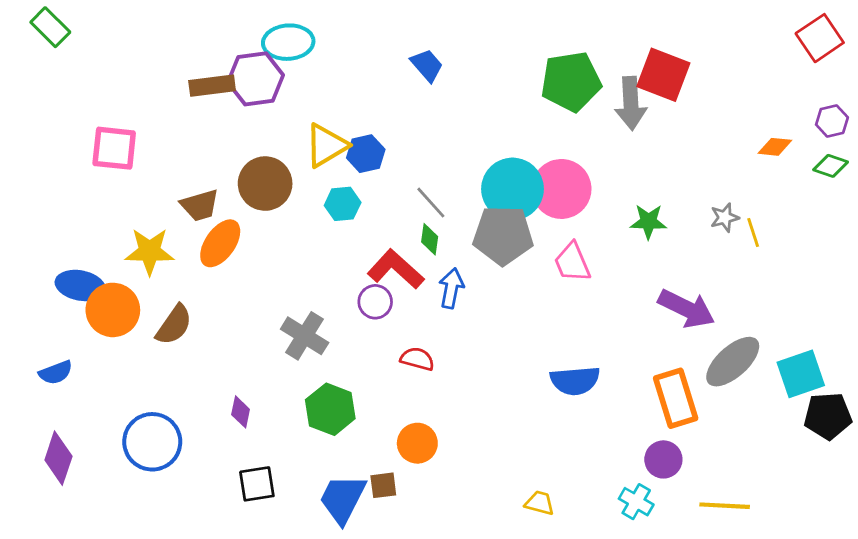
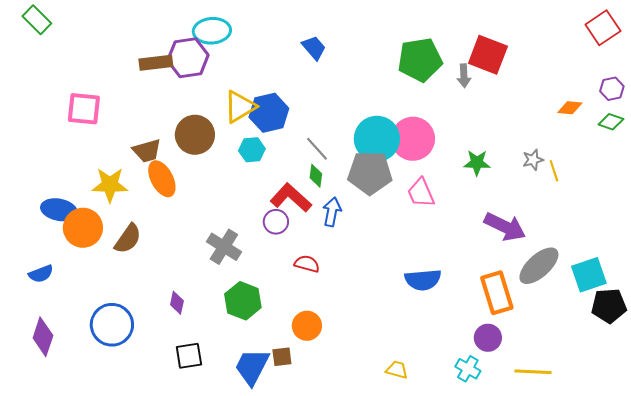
gray arrow: (631, 103) -> (464, 76), size x0.6
blue hexagon: (366, 154) -> (269, 113), size x1.4
orange ellipse: (220, 243) -> (162, 179), turned -63

